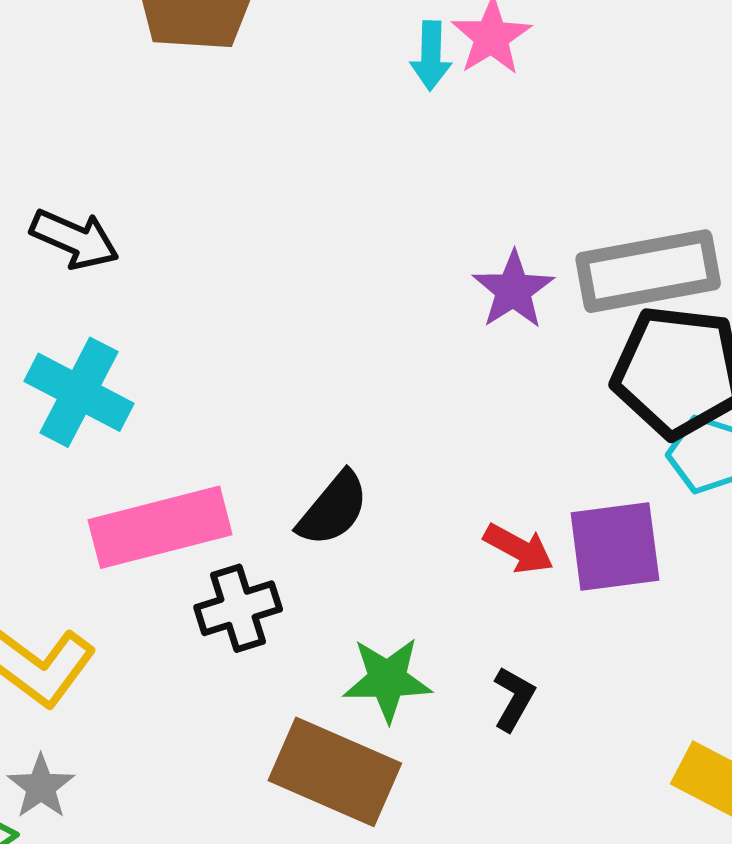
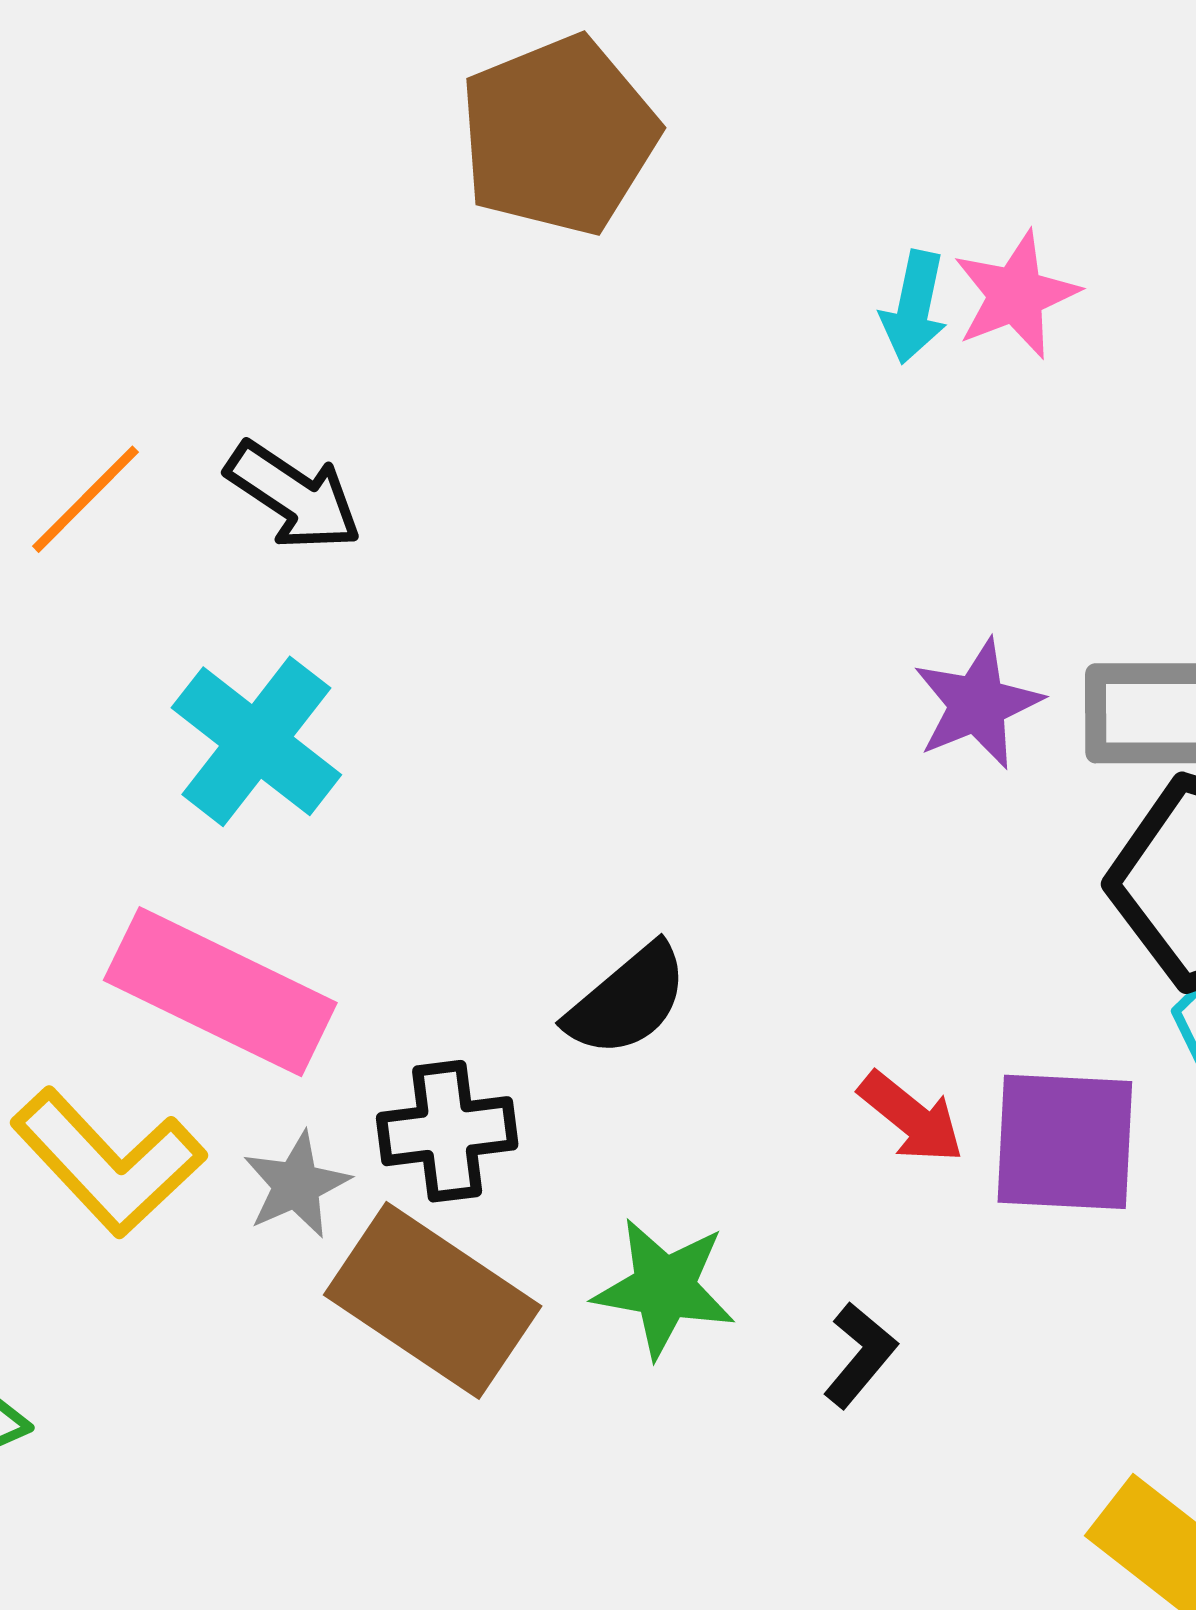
pink rectangle: (160, 527) -> (220, 992), moved, turned 30
brown rectangle: (335, 772) -> (433, 1300), moved
gray star: (41, 787) -> (296, 1185), moved

